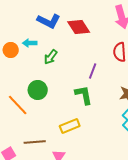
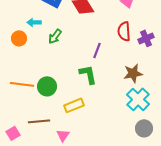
orange circle: (11, 50) -> (19, 38), moved
green circle: (38, 90) -> (47, 86), moved
orange line: (18, 105) -> (22, 84), turned -40

